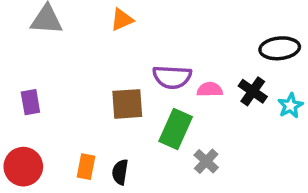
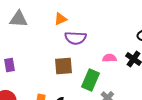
purple semicircle: (172, 77) -> (75, 38), moved

